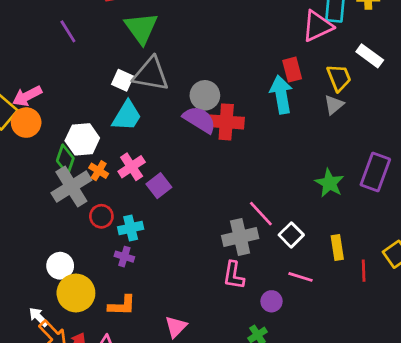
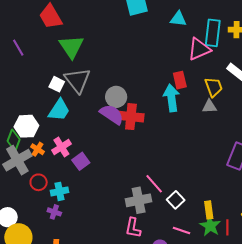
gray triangle: (151, 74) -> (77, 80), turned 40
gray triangle: (334, 105) -> (209, 106), turned 35
green star: (329, 183) -> (210, 226), moved

